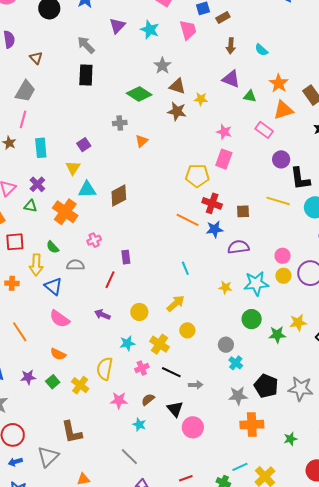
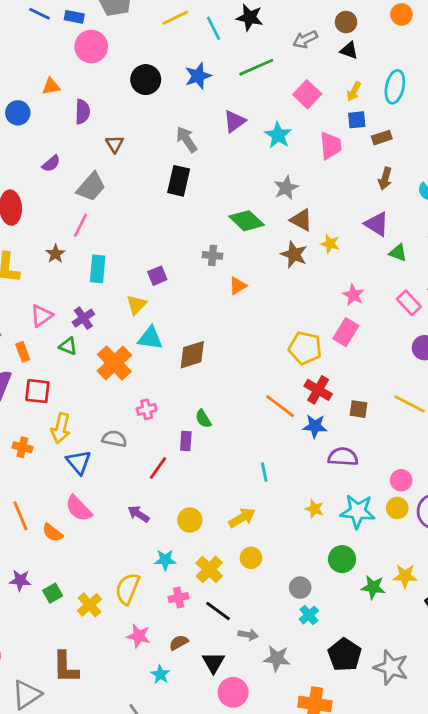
green semicircle: (53, 247) -> (203, 419), moved
orange semicircle: (58, 354) -> (53, 533), moved
gray star: (238, 396) -> (277, 658), moved

